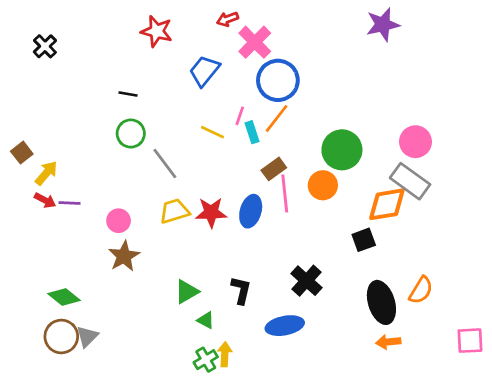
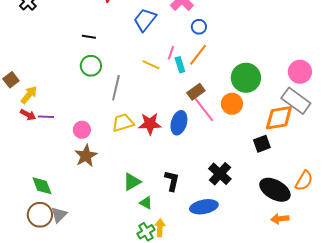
blue circle: (278, 80) -> (199, 27), size x0.5
gray line: (165, 163) -> (116, 88), turned 50
pink line: (285, 193) -> (204, 110), turned -32
green diamond: (64, 297) -> (42, 186), turned 30
black ellipse: (381, 302) -> (275, 190), turned -44

